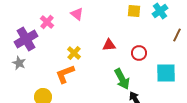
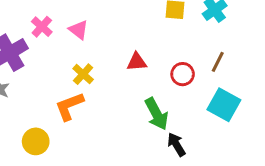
pink triangle: (77, 14) -> (79, 30), moved
brown line: (177, 35) -> (218, 62), moved
cyan square: (166, 73) -> (224, 105), turned 30

